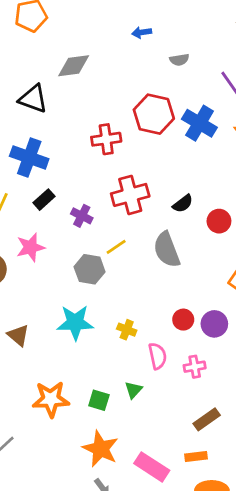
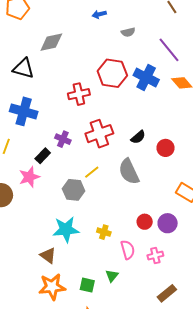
black rectangle: (44, 200) -> (43, 156), moved
purple cross: (82, 216) -> (63, 139), moved
brown triangle: (18, 335) -> (48, 255), moved

